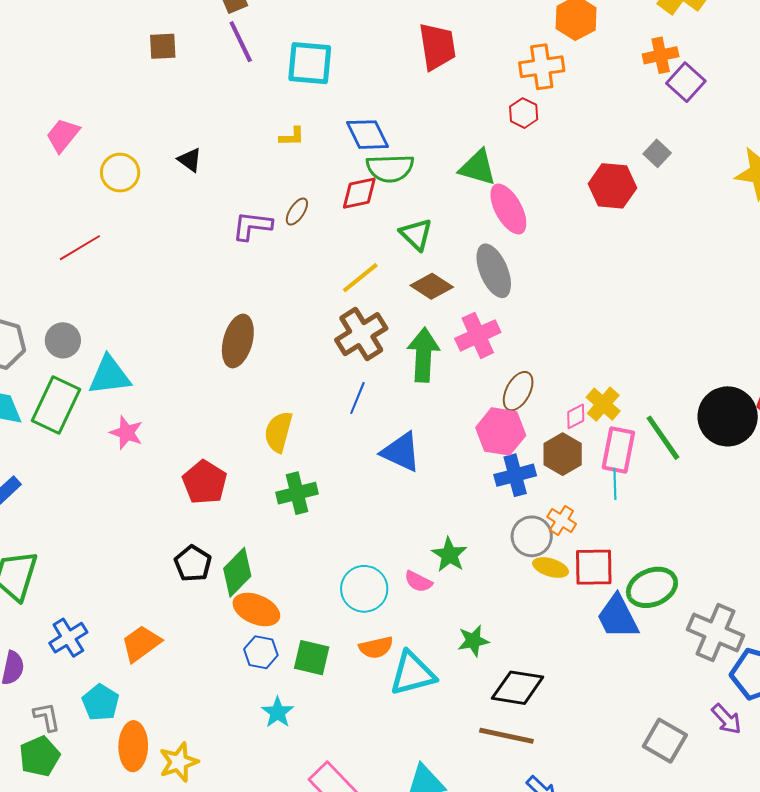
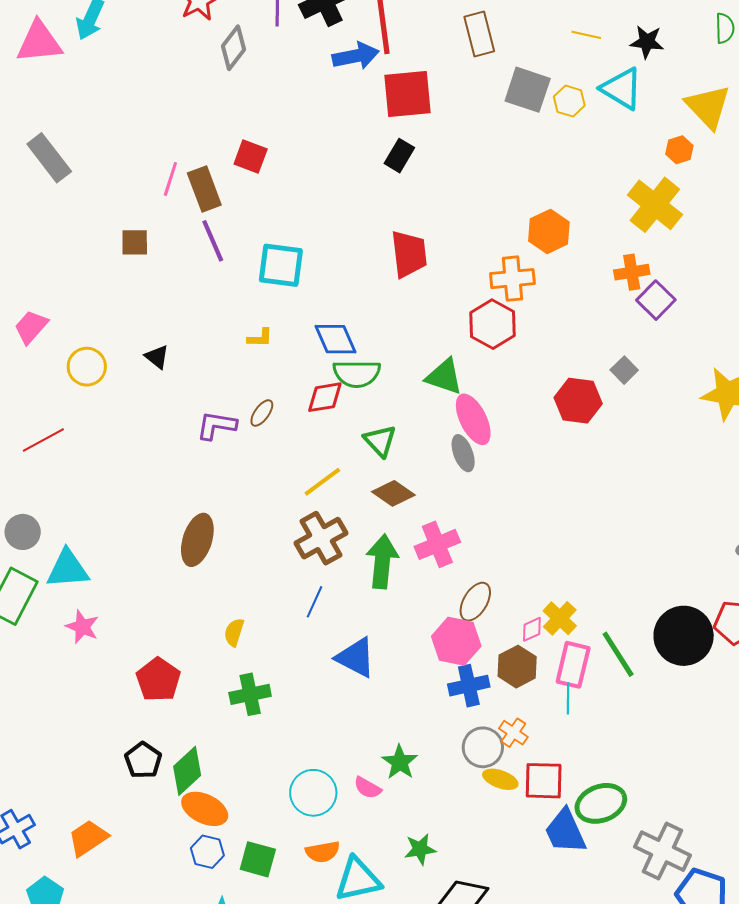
red hexagon: (524, 113) -> (493, 324), size x1.6
gray ellipse: (494, 271) -> (463, 453), moved, size x0.7
yellow semicircle: (278, 432) -> (234, 632), size x0.7

